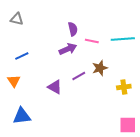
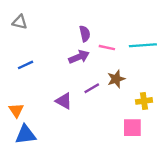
orange triangle: (14, 81) -> (16, 110), moved
pink square: (128, 125) -> (132, 128), moved

